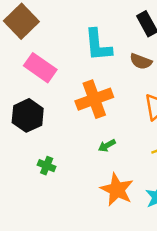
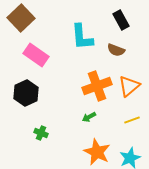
orange cross: (94, 99) -> (97, 86), moved

